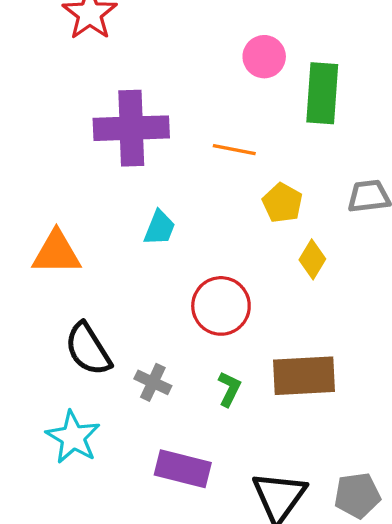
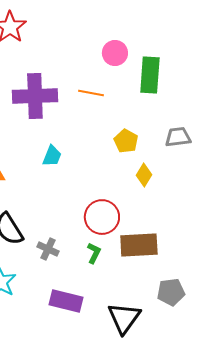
orange line: (234, 150) -> (91, 93), moved
red circle: (221, 306) -> (102, 217), moved
gray pentagon: (357, 495) -> (171, 292), moved

